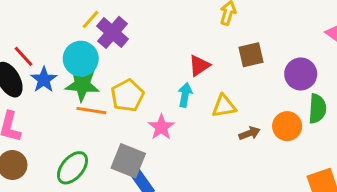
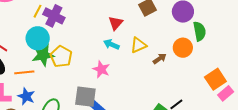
blue star: (44, 80) -> (26, 96), moved
cyan arrow: (185, 95) -> (111, 44), turned -63
yellow pentagon: (127, 96) -> (61, 56), moved
orange line: (91, 111) -> (24, 72), moved

